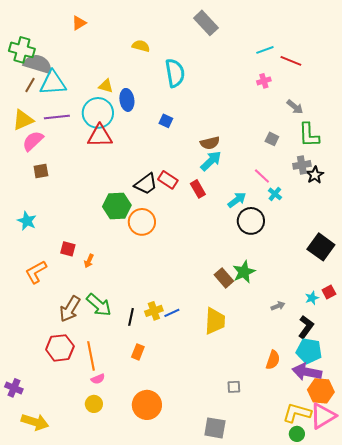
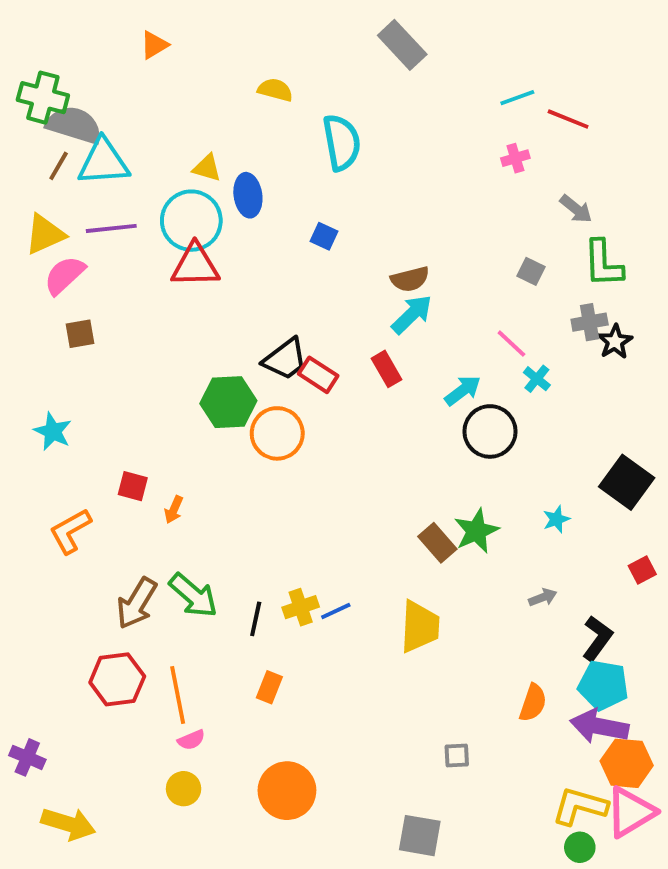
red rectangle: (168, 180) -> (318, 375), moved
cyan star: (312, 298) -> (556, 519), moved

